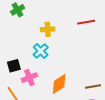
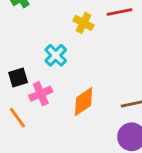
yellow cross: (48, 29) -> (83, 23), moved, turned 32

